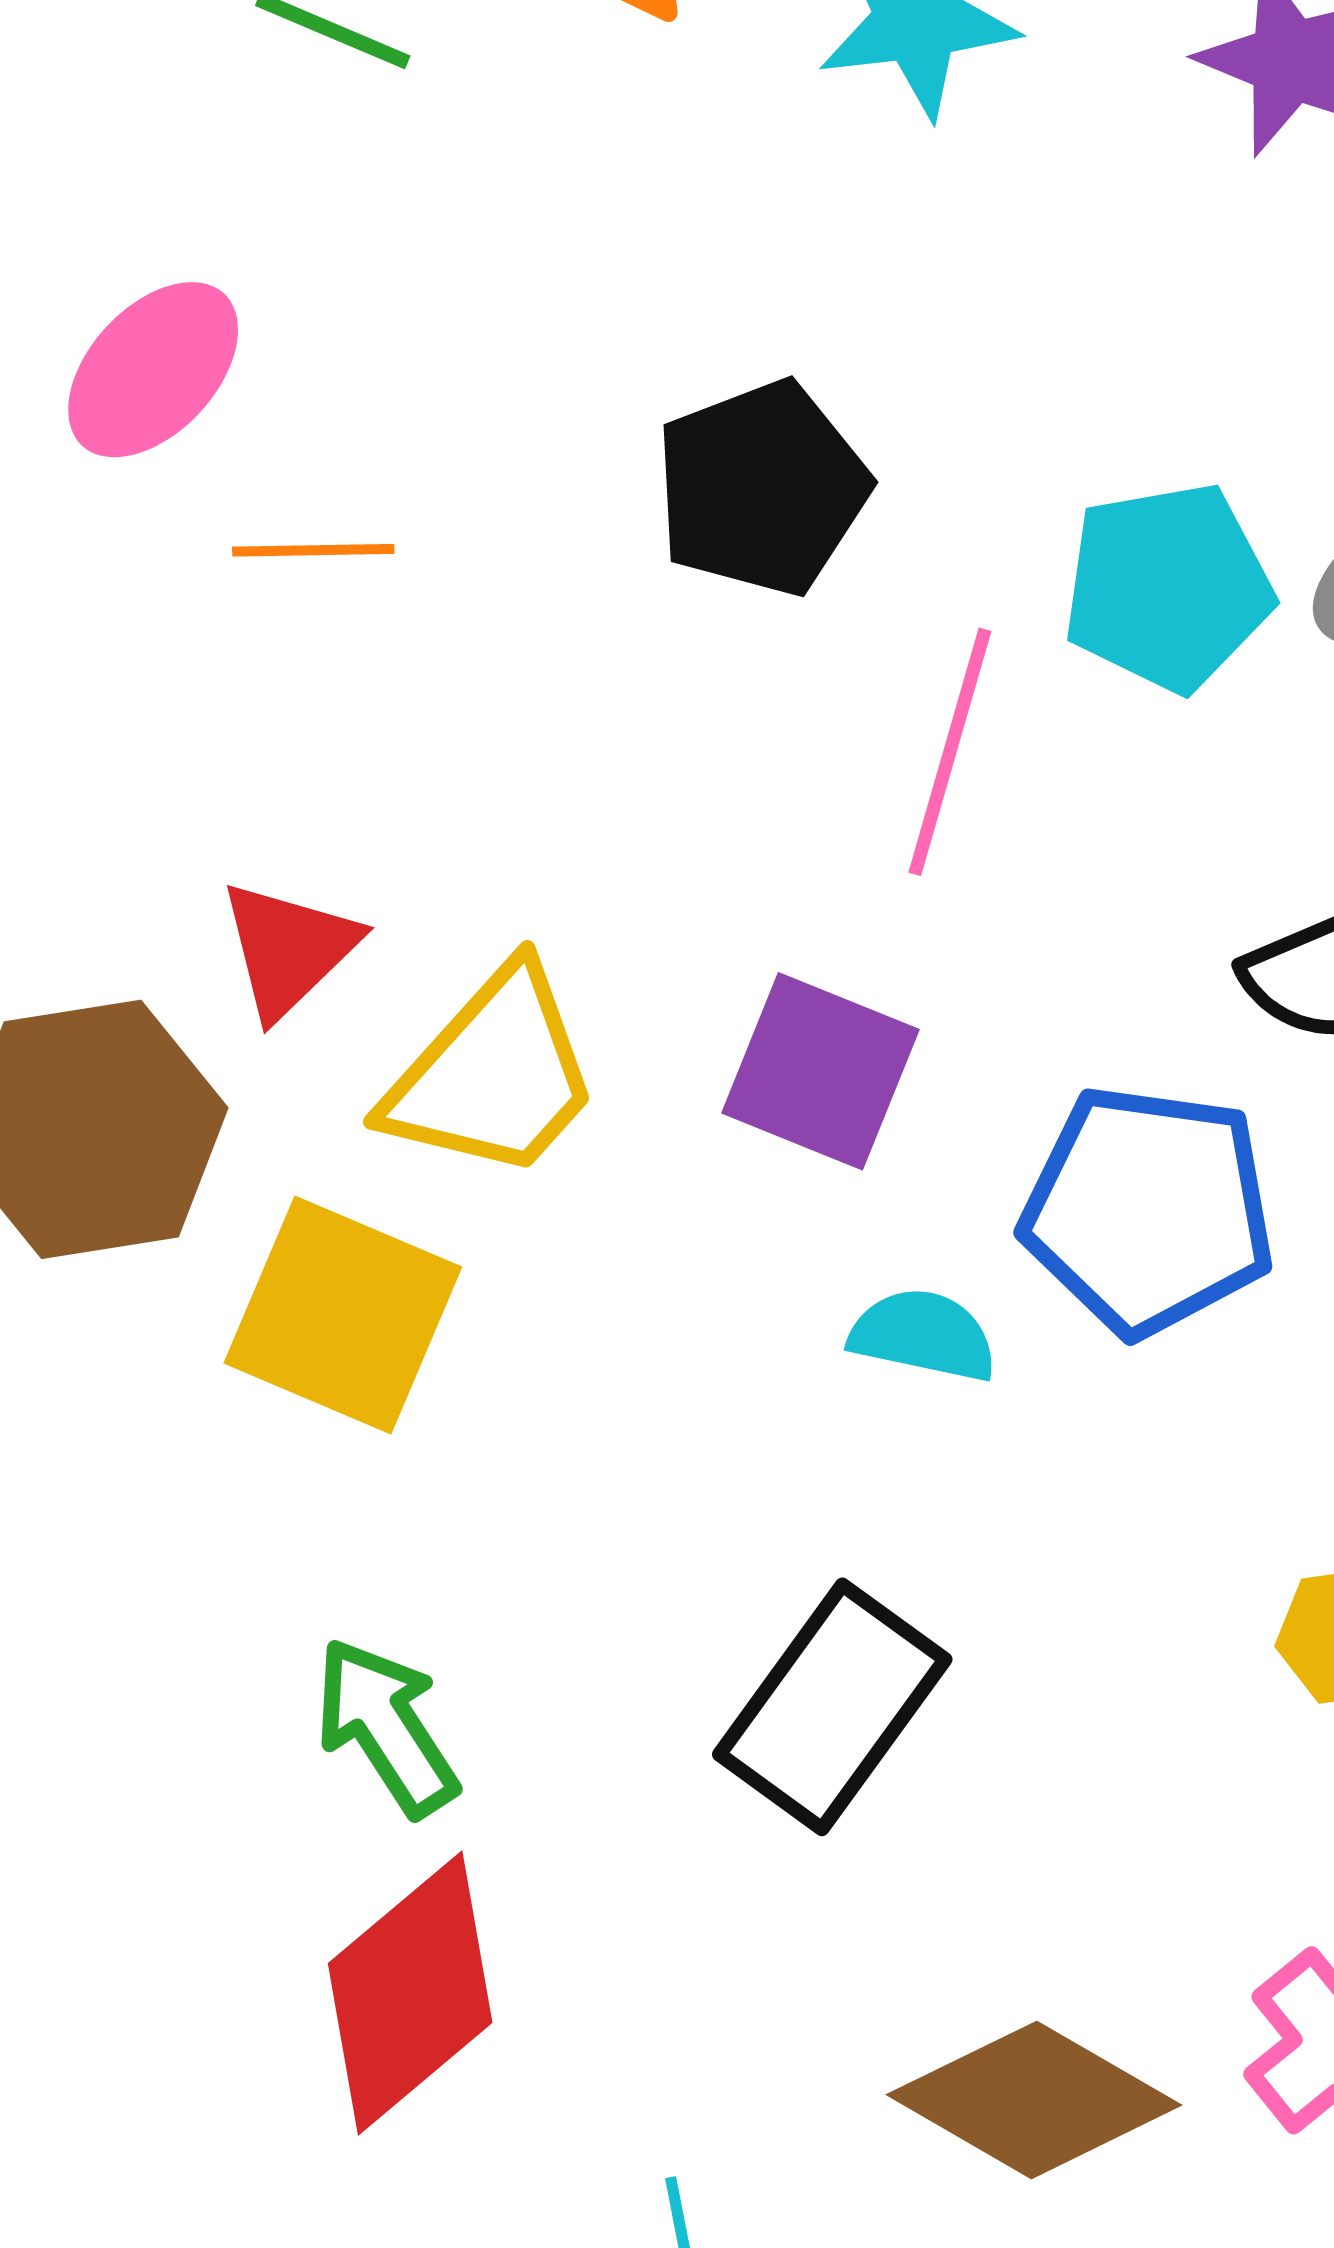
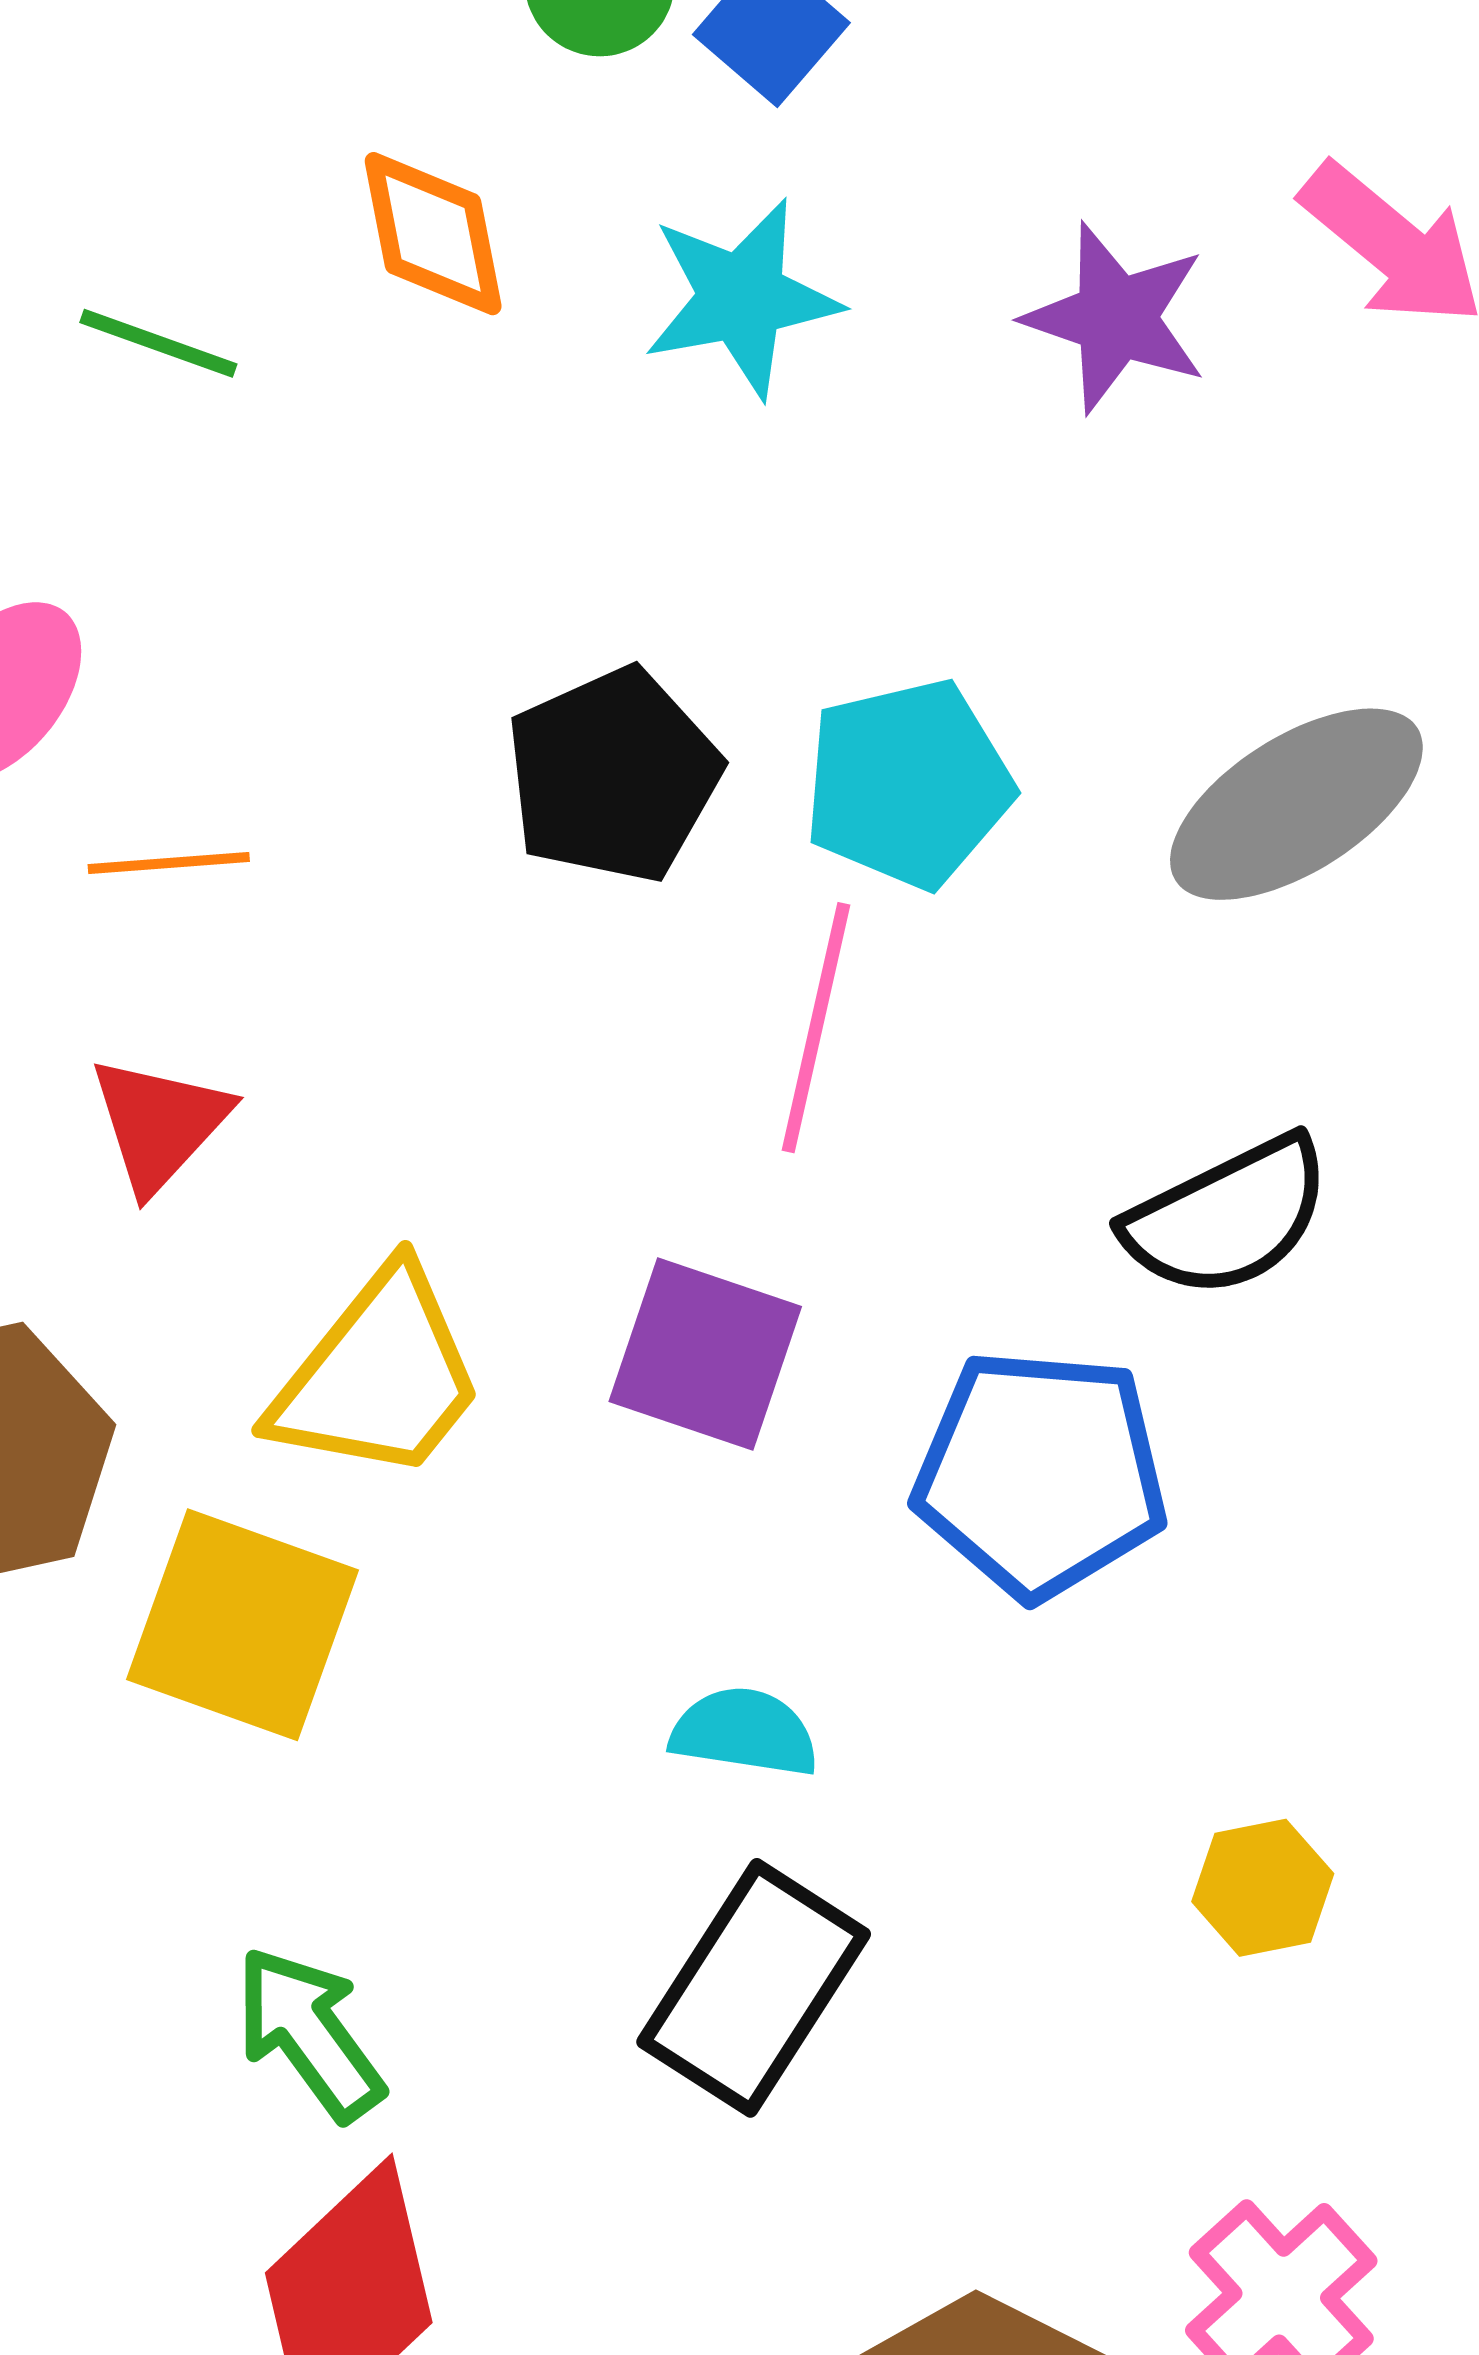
cyan pentagon: (1168, 587) -> (908, 784), moved
red triangle: (289, 949) -> (159, 1124), moved
cyan semicircle: (923, 1335) -> (744, 1732), moved

